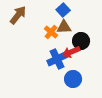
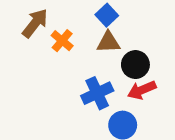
orange cross: (51, 32) -> (62, 41), moved
red arrow: (71, 52) -> (142, 90), moved

